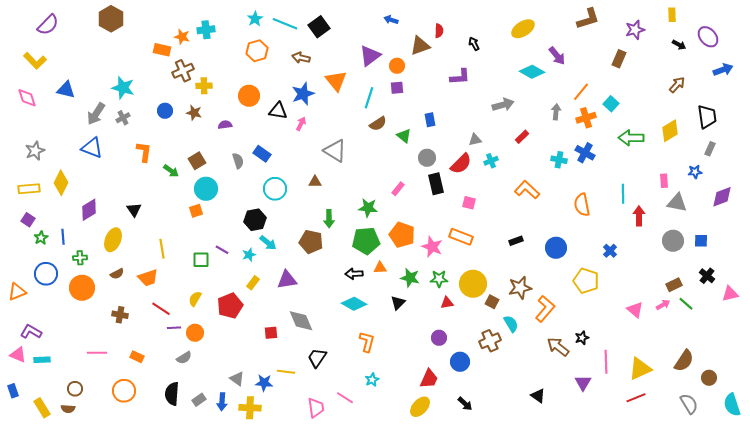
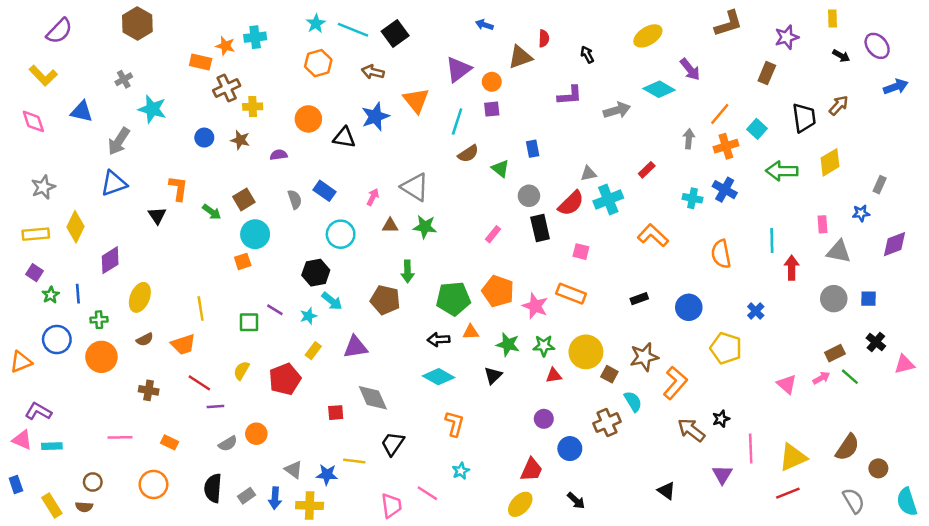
gray arrow: (503, 105) -> (617, 110), moved
black trapezoid: (707, 117) -> (804, 118), moved
gray cross: (123, 118) -> (124, 79), moved
pink arrow: (301, 124) -> (373, 197), moved
blue triangle: (92, 148) -> (114, 183), turned -40
cyan cross: (491, 161) -> (608, 199), size x1.6
green star: (368, 208) -> (425, 227), moved
black triangle: (134, 210) -> (157, 216), moved
orange circle: (195, 333) -> (256, 434), moved

